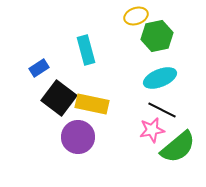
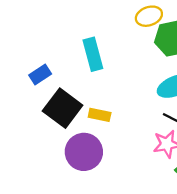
yellow rectangle: (92, 104) -> (100, 115), size x0.6

